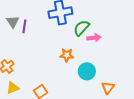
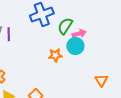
cyan circle: (87, 71) -> (75, 46), moved

